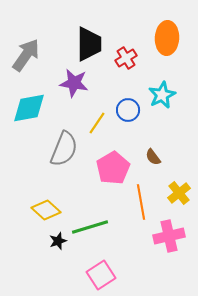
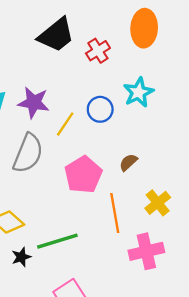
black trapezoid: (89, 44) -> (56, 35), turned 51
purple star: (74, 83) -> (34, 103), moved
brown semicircle: (153, 157) -> (128, 162), turned 84

